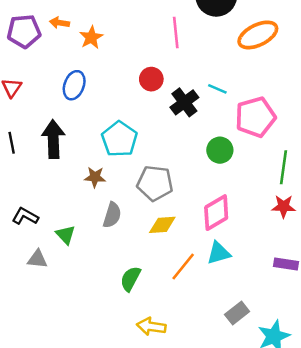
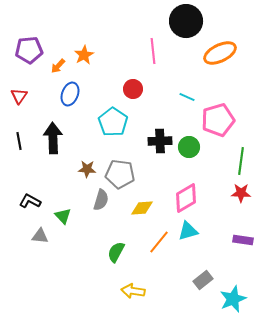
orange arrow: (59, 23) -> (58, 66), moved, turned -56
black cross: (184, 102) -> (160, 141), moved, turned 35
cyan pentagon: (119, 139) -> (113, 122), moved
gray pentagon: (155, 183) -> (120, 174), moved

